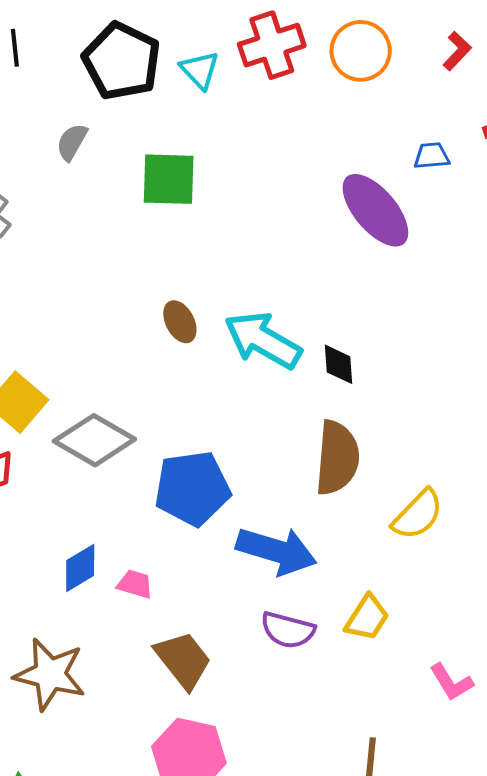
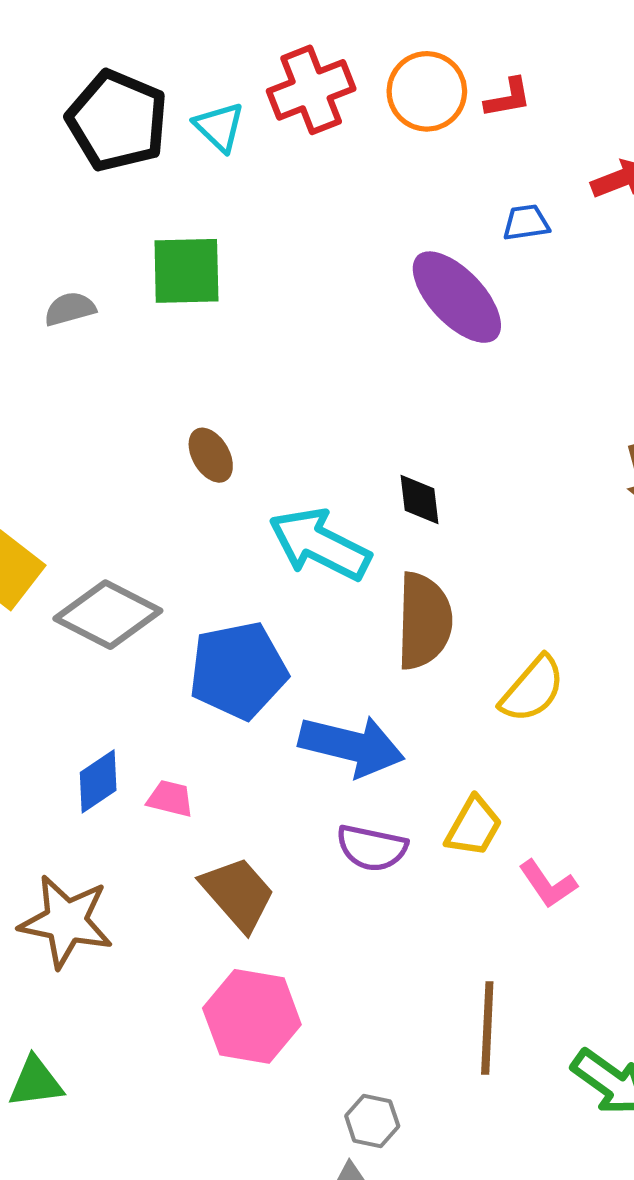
red L-shape: (457, 51) -> (508, 98), moved, turned 39
gray semicircle: (72, 142) -> (70, 309), moved, turned 48
cyan arrow: (263, 340) -> (320, 544), moved
pink L-shape: (451, 682) -> (548, 884), moved

